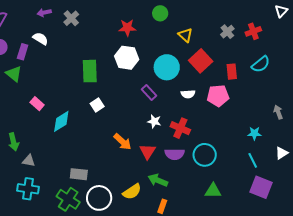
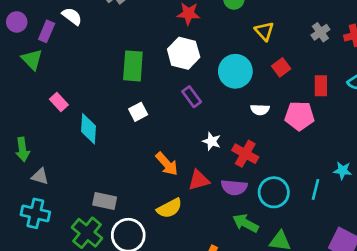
red square: (201, 61) -> (281, 67), size x0.6
purple rectangle: (149, 92) -> (192, 97), moved
cyan diamond: (61, 121) -> (88, 129), turned -60
red triangle: (148, 151) -> (199, 180), turned 36
cyan line: (253, 160) -> (315, 189), moved, turned 35
green arrow: (158, 180) -> (246, 223), moved
yellow semicircle: (132, 192) -> (169, 208), moved

